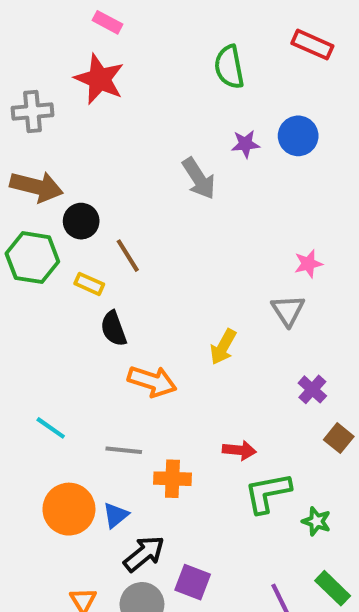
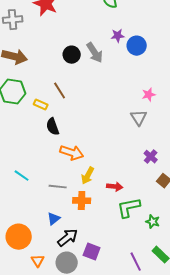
blue circle: (298, 136) -> (137, 46), moved
black circle: (81, 221) -> (72, 55), moved
yellow arrow: (223, 347) -> (88, 176), moved
orange circle: (69, 509) -> (19, 237), moved

